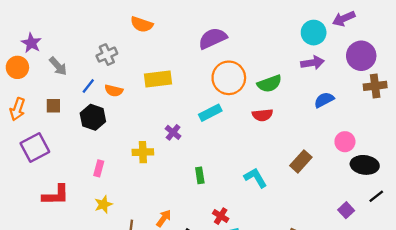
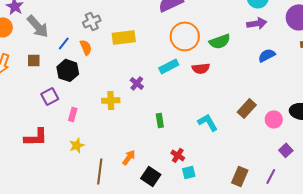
gray cross: (107, 55) -> (92, 21), moved
gray arrow: (58, 66) -> (38, 26), size x1.4
orange semicircle: (114, 91) -> (86, 47), turned -126
red semicircle: (262, 115) -> (201, 68), moved
pink circle: (345, 142) -> (274, 119), moved
purple square: (35, 147) -> (50, 96), moved, size x0.7

